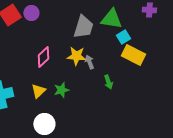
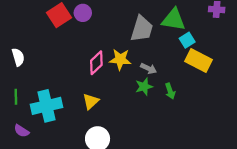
yellow star: (76, 56) -> (120, 59), moved
gray arrow: (89, 62) -> (149, 68), turned 136
green star: (61, 90) -> (144, 87), moved

